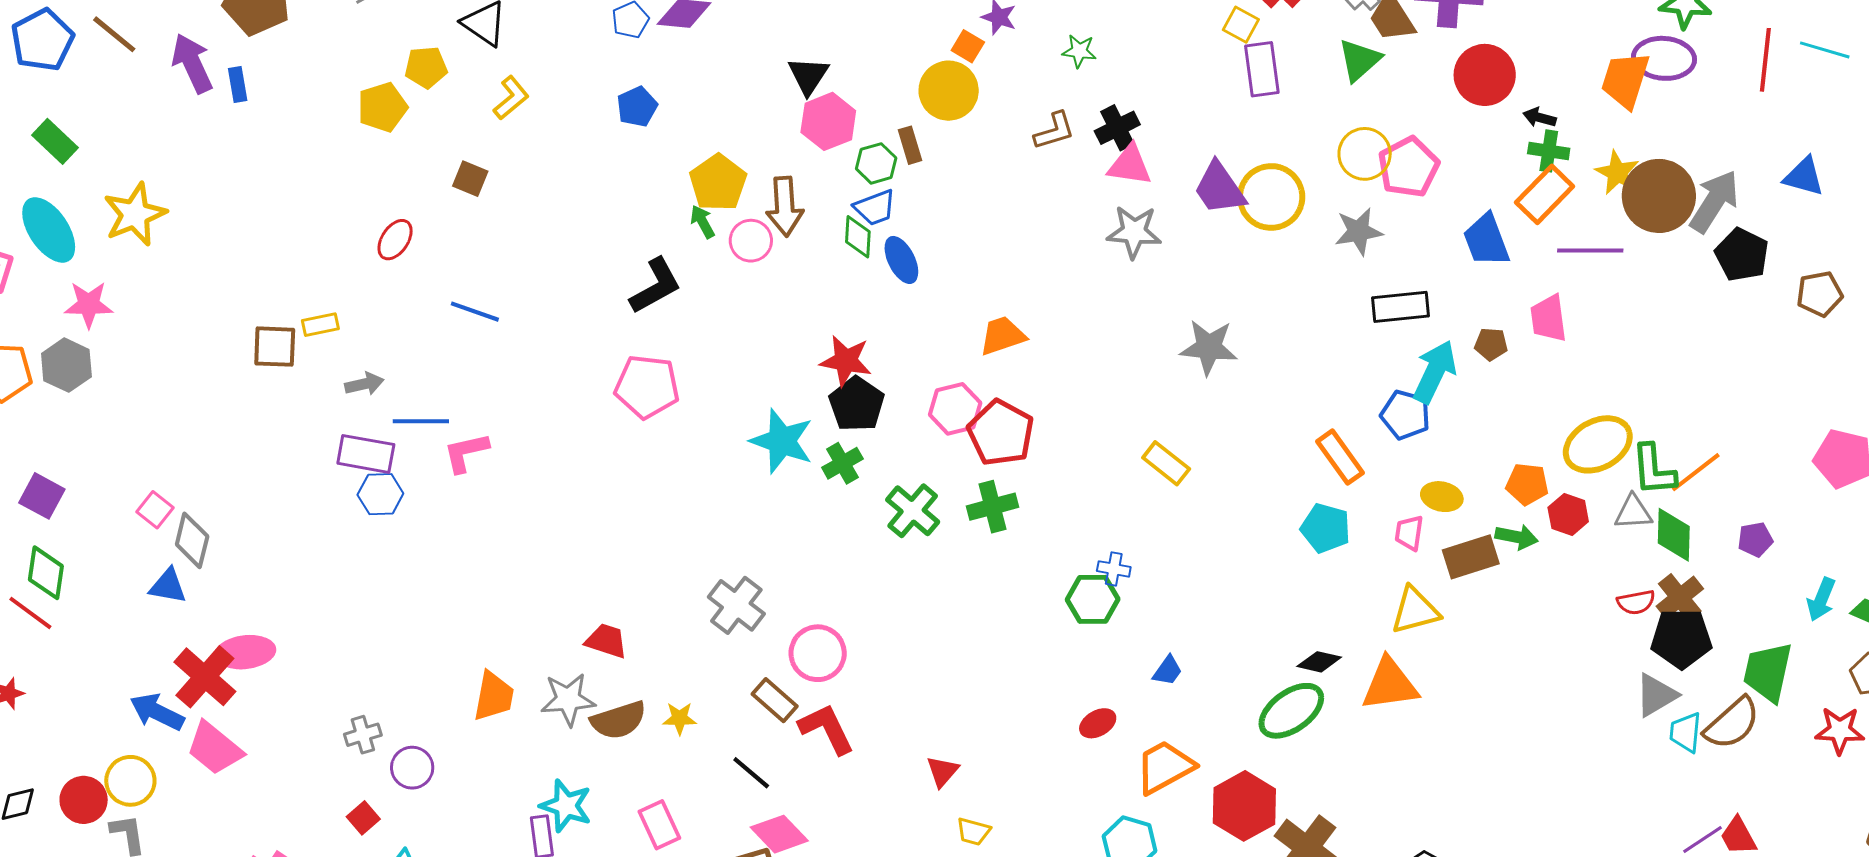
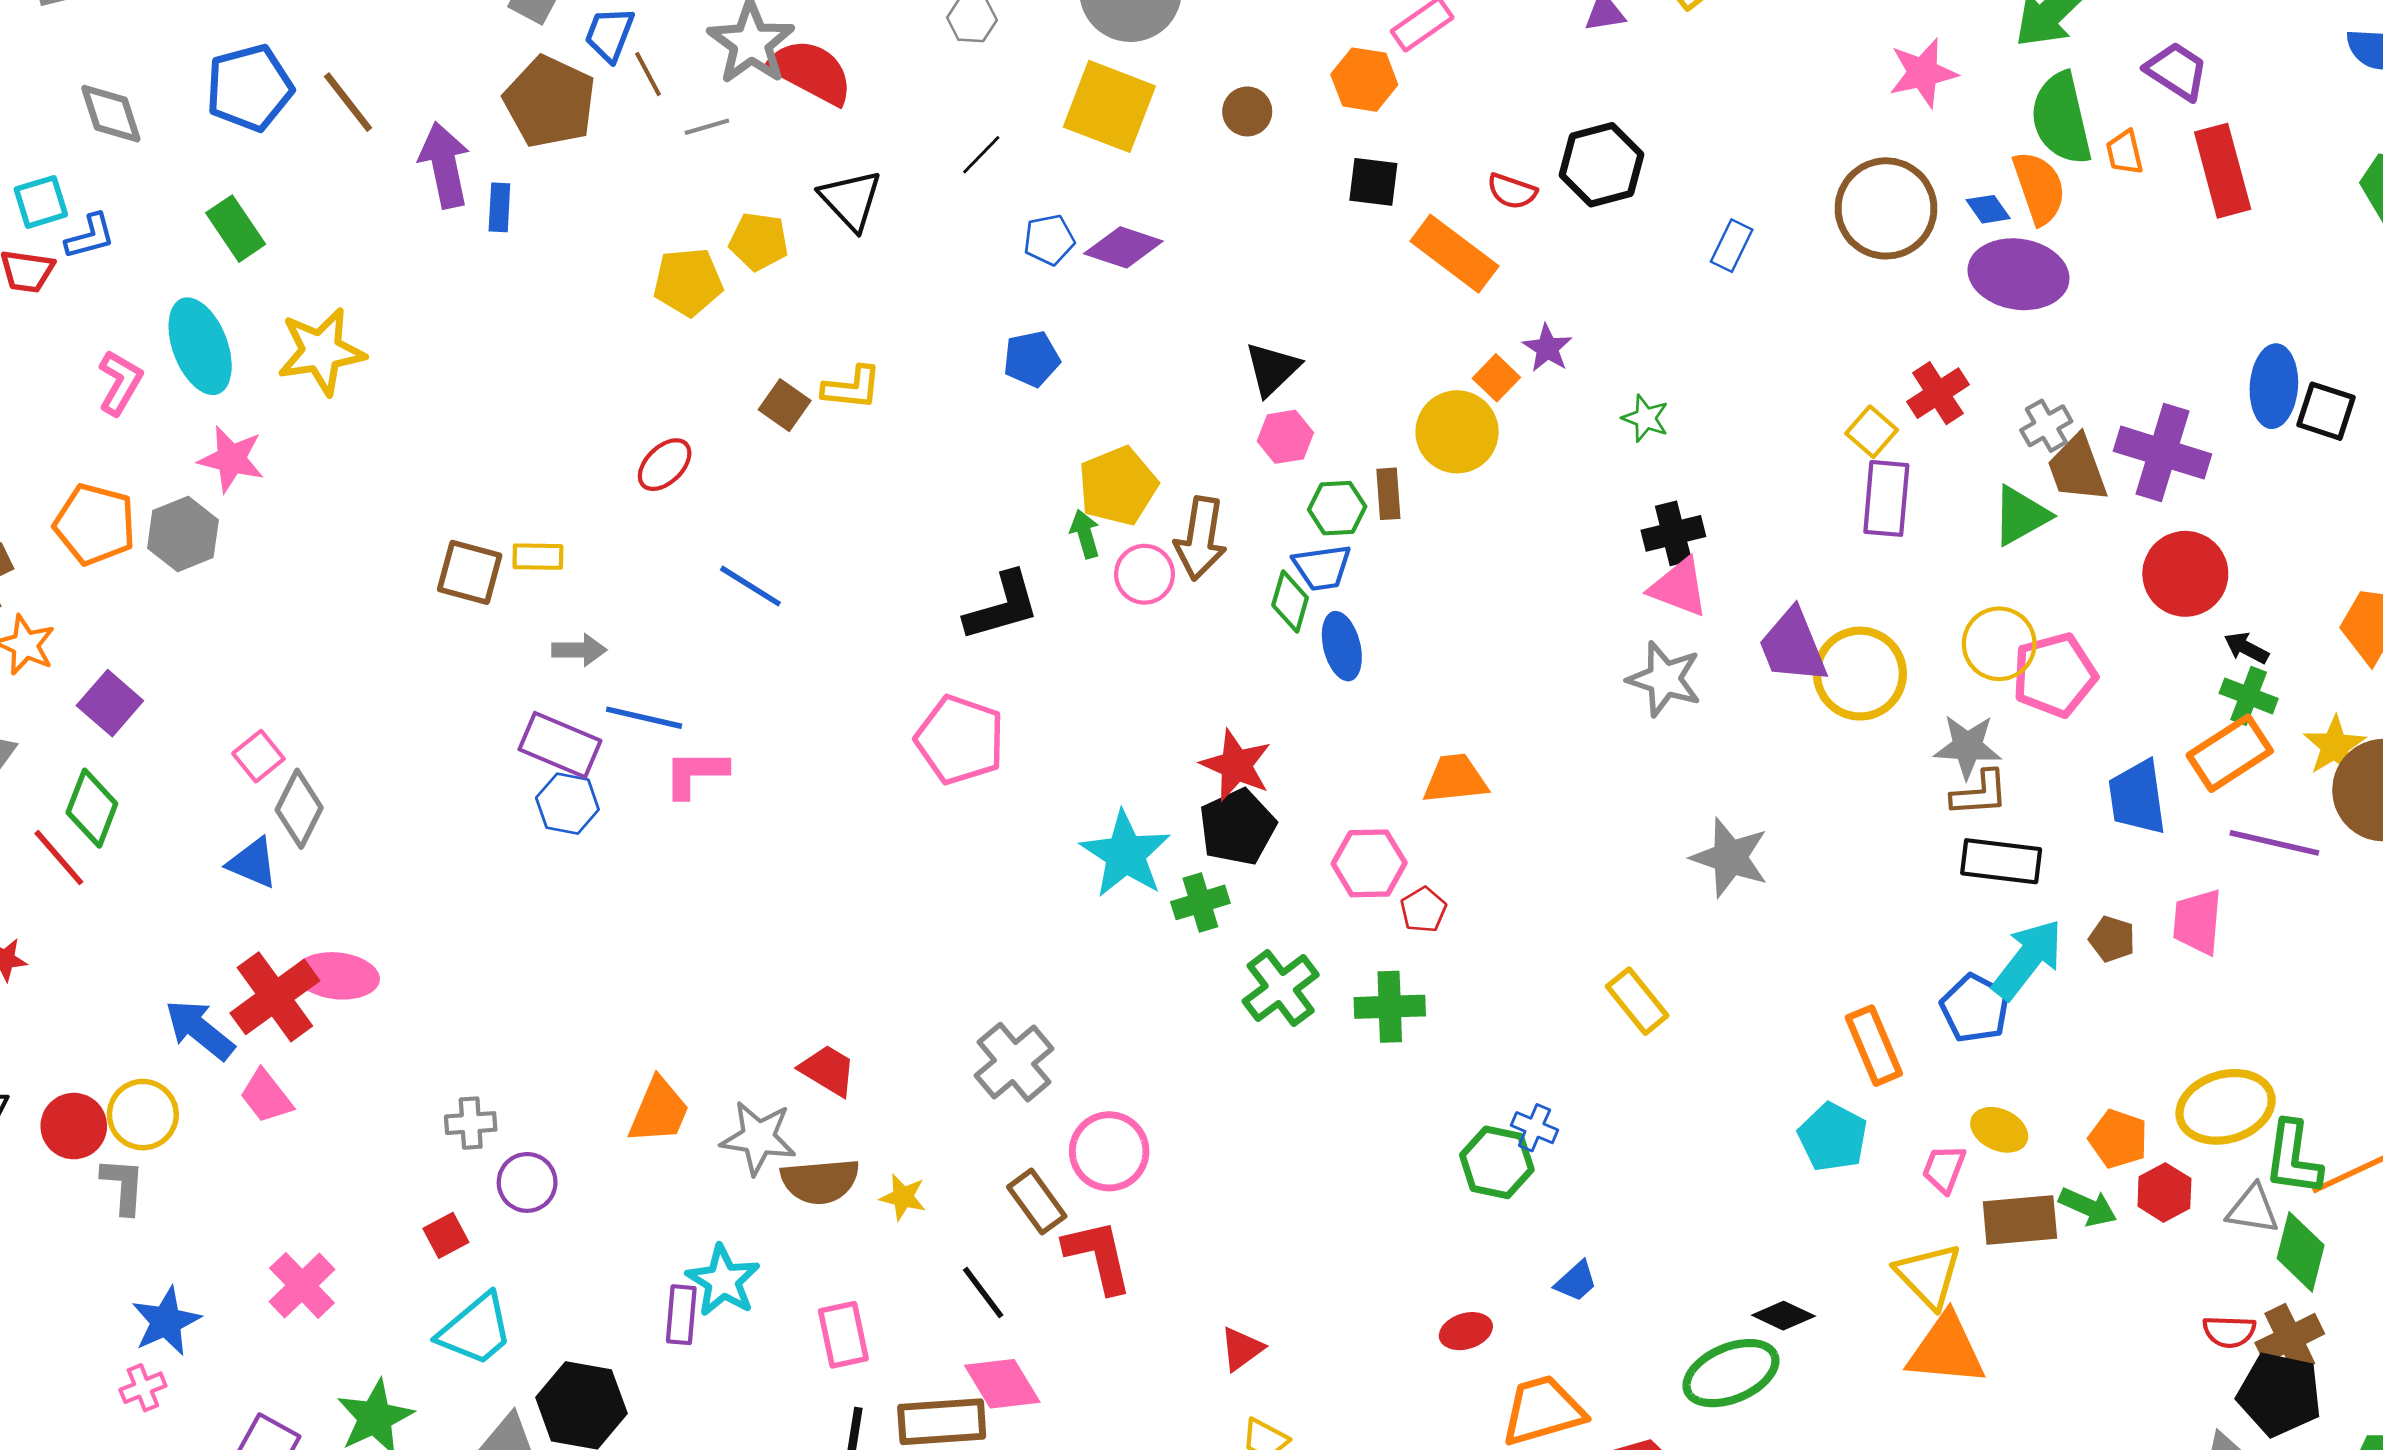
yellow L-shape: (511, 98) -> (852, 388), moved, turned 33
pink hexagon: (828, 121) -> (1285, 437), size x0.7
brown L-shape: (1054, 131) -> (1980, 793), moved
red pentagon: (1001, 433) -> (1423, 910), size x0.5
yellow triangle: (1415, 611) -> (1929, 1276), turned 48
orange triangle: (1390, 684) -> (1946, 1350), moved
pink trapezoid: (214, 748) -> (266, 1096), size x0.7

